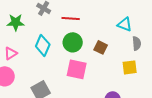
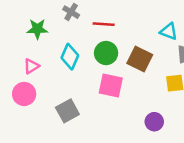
brown square: (101, 47) -> (140, 59), size x1.5

